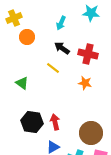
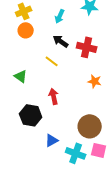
yellow cross: (14, 18) -> (24, 11), moved
orange star: (85, 83) -> (95, 81), moved
red arrow: (55, 122) -> (54, 96), moved

